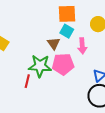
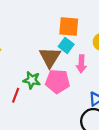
brown triangle: (54, 43) -> (50, 57), size x1.5
green star: (40, 66) -> (32, 80), size x0.7

